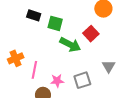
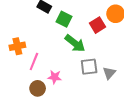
red square: (91, 34) -> (98, 25), moved
gray square: (82, 80) -> (89, 67), moved

